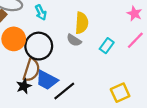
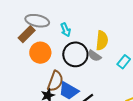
black circle: (39, 46) -> (75, 54), moved

